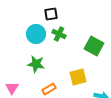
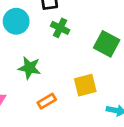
cyan circle: (36, 34) -> (16, 21), moved

